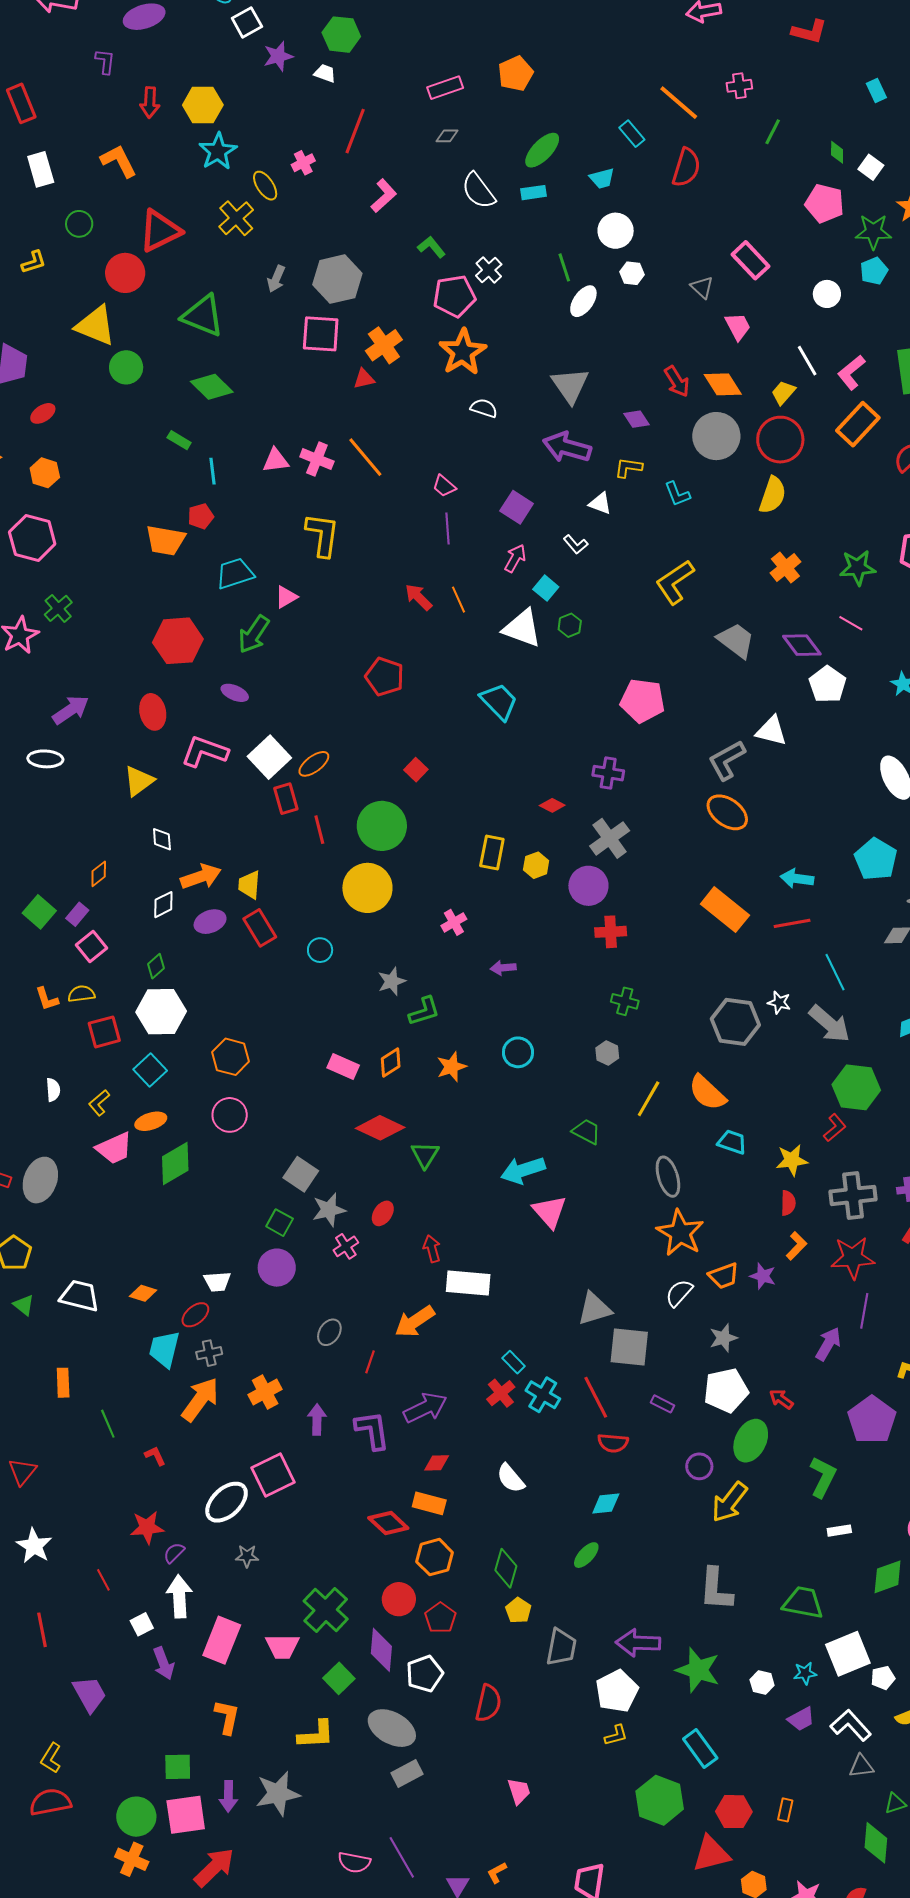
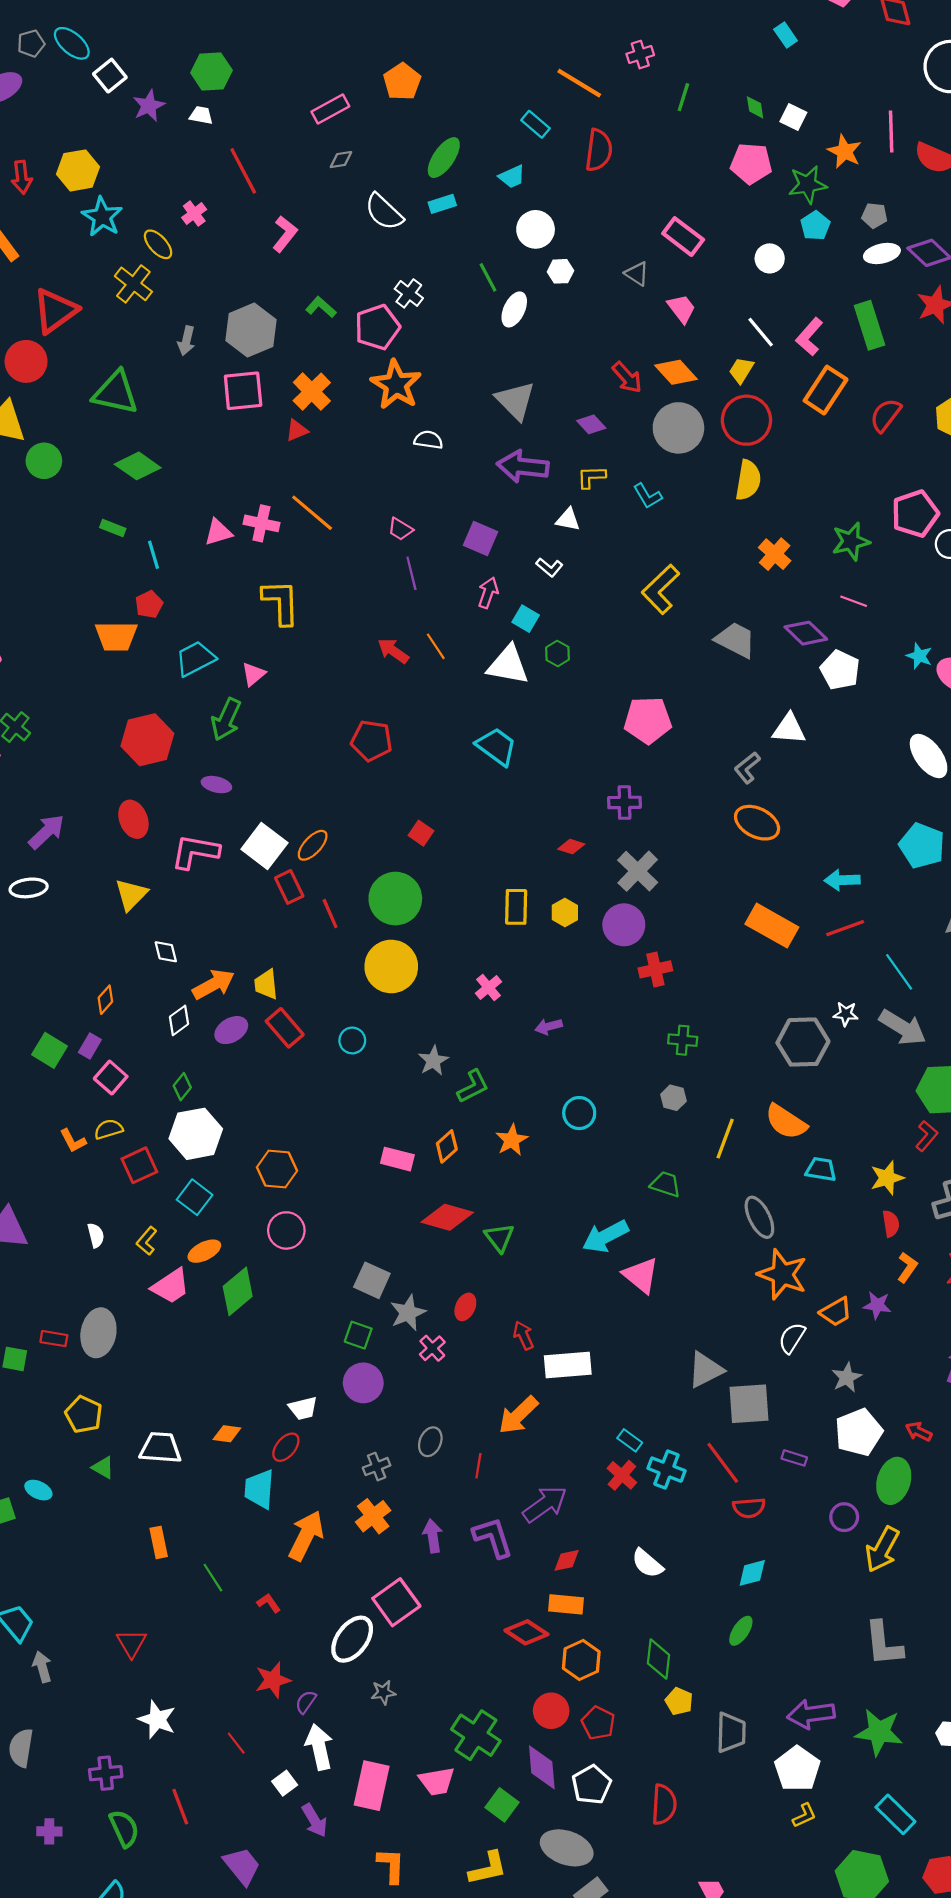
red line: (355, 131) -> (243, 171), turned -39
green L-shape: (431, 247) -> (321, 307), moved
gray L-shape: (727, 760) -> (747, 768), size x0.7
gray cross: (209, 1353) -> (377, 1467), moved

